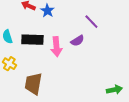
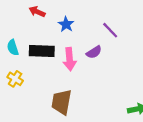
blue star: (47, 11) -> (66, 24), moved
brown trapezoid: (33, 84) -> (61, 102), moved

